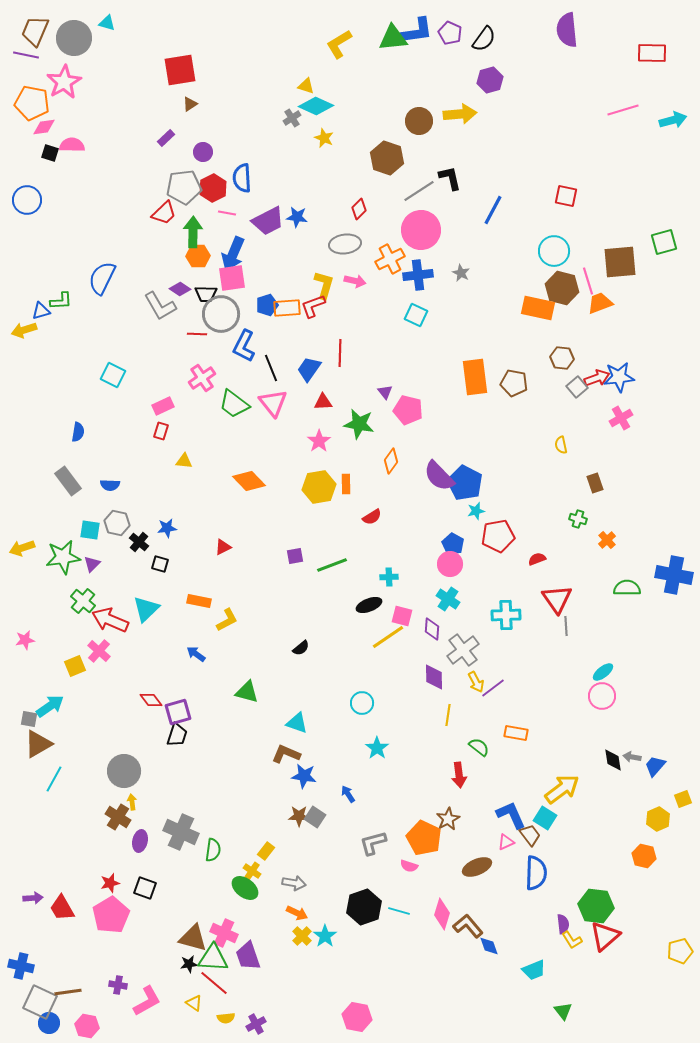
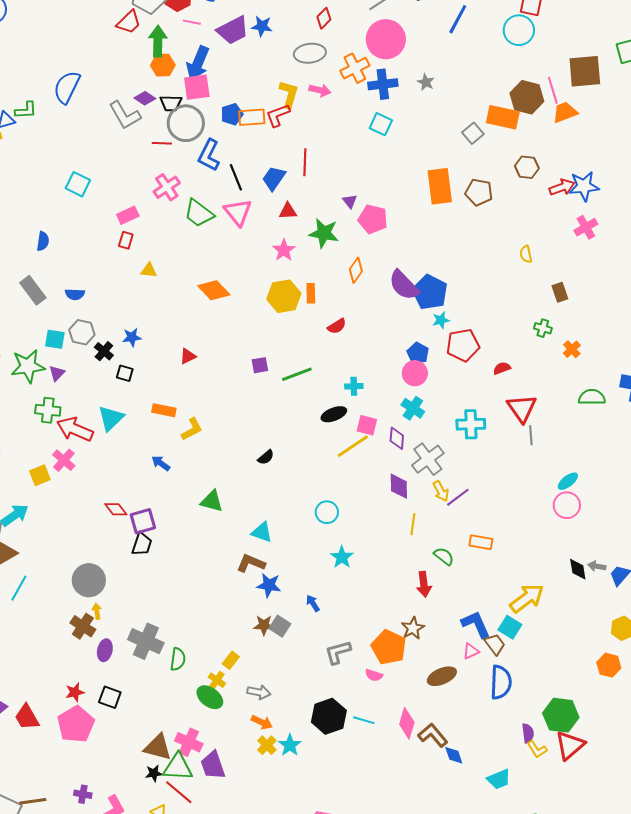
cyan circle: (554, 251) -> (519, 30), moved
gray square: (577, 387) -> (473, 133), moved
green cross: (83, 601) -> (48, 410), turned -35

